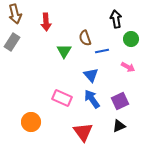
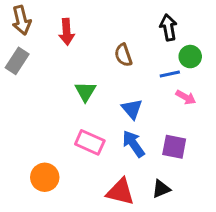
green triangle: (64, 51) -> (85, 91), moved
blue line: (102, 51) -> (170, 74), moved
purple square: (120, 101) -> (174, 147), turned 36
black triangle: (119, 126) -> (161, 189), moved
red triangle: (83, 132) -> (120, 192), turned -40

